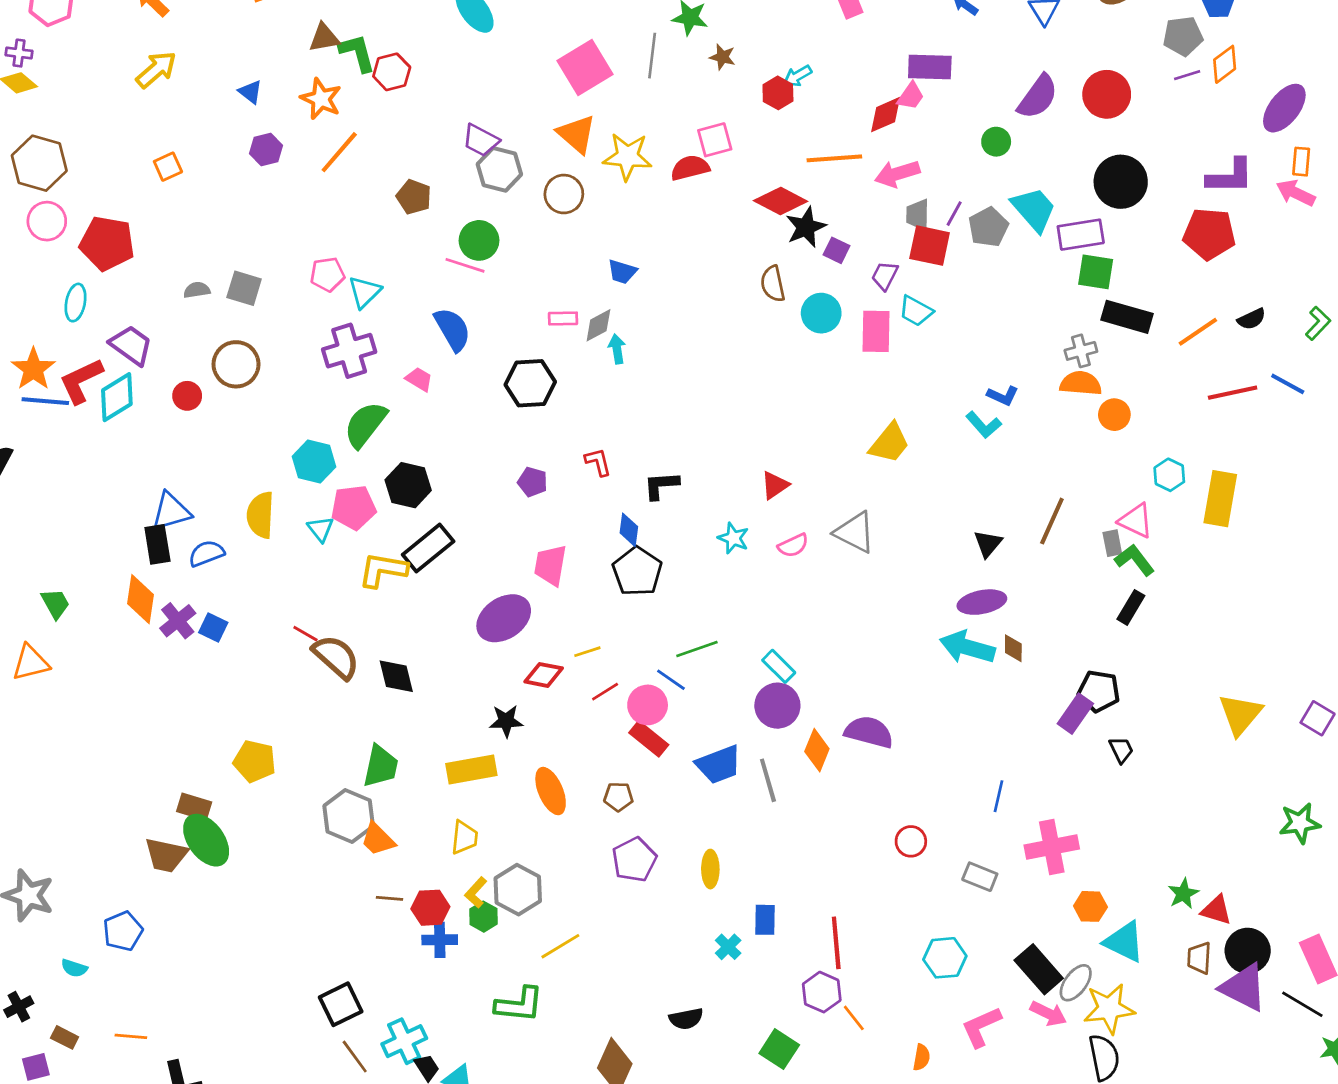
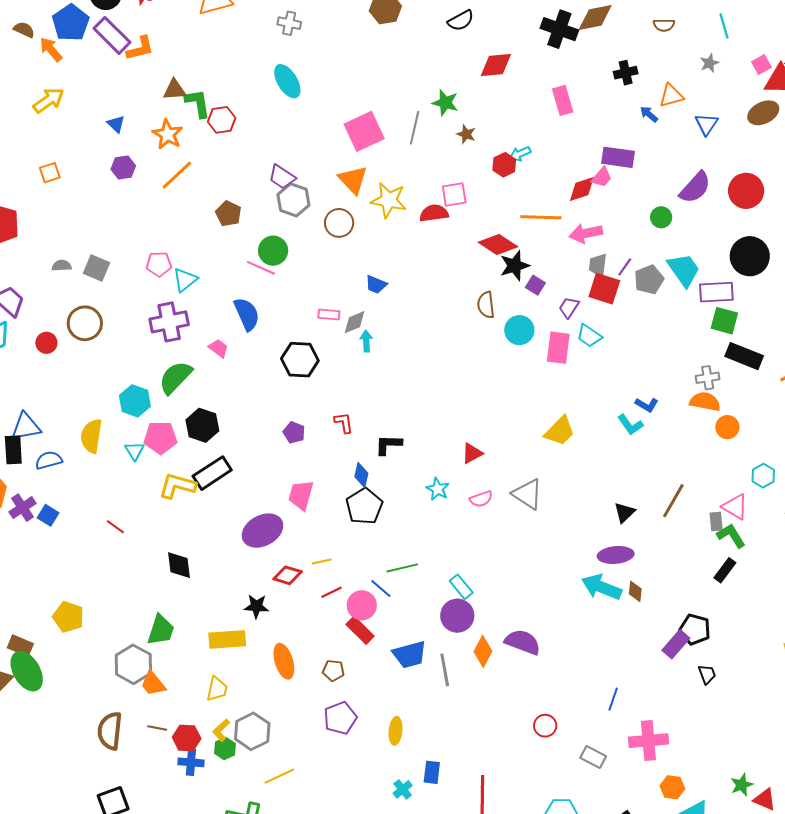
brown semicircle: (336, 657) -> (110, 731), moved, turned -132

